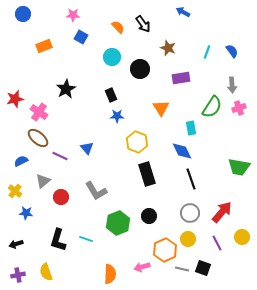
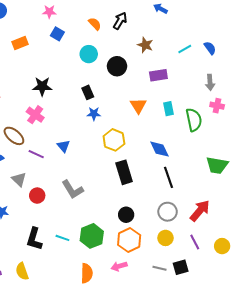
black arrow: (143, 24) -> (120, 21), turned -114
cyan line: (207, 52) -> (185, 49), turned 40
black star: (66, 89) -> (42, 86), turned 30
green semicircle: (212, 107) -> (194, 120), moved, turned -45
pink cross: (239, 108) -> (217, 106), turned 32
pink cross: (39, 112) -> (35, 115), moved
cyan rectangle: (191, 128) -> (169, 109), moved
gray triangle: (43, 181) -> (19, 179), turned -35
green hexagon: (118, 223) -> (92, 236), moved
yellow circle: (242, 237) -> (222, 246), moved
orange hexagon: (165, 250) -> (129, 240), moved
black square: (203, 268) -> (181, 267), turned -35

